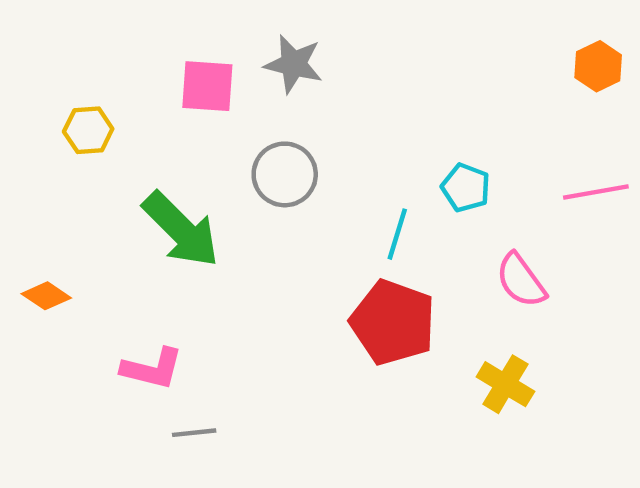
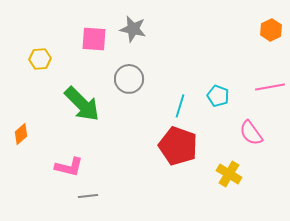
cyan pentagon: (466, 188) -> (218, 96), moved
pink semicircle: (521, 280) -> (251, 133), moved
orange diamond: (46, 296) -> (21, 134), turned -75

